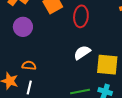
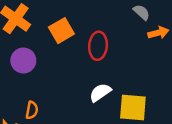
orange semicircle: (29, 65) -> (32, 110), turned 96

